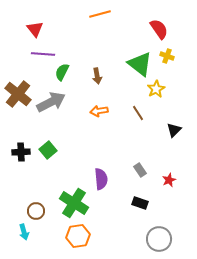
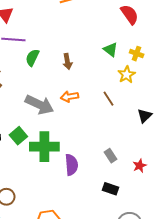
yellow cross: (167, 56) -> (137, 54), moved
green triangle: (140, 64) -> (111, 50), size x0.6
gray arrow: (51, 102) -> (39, 105), moved, turned 52
green cross: (74, 203) -> (44, 147), moved, turned -32

